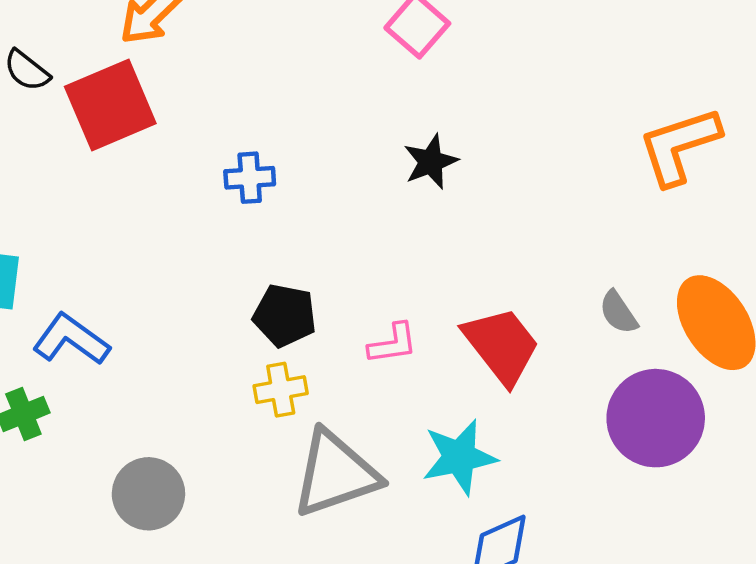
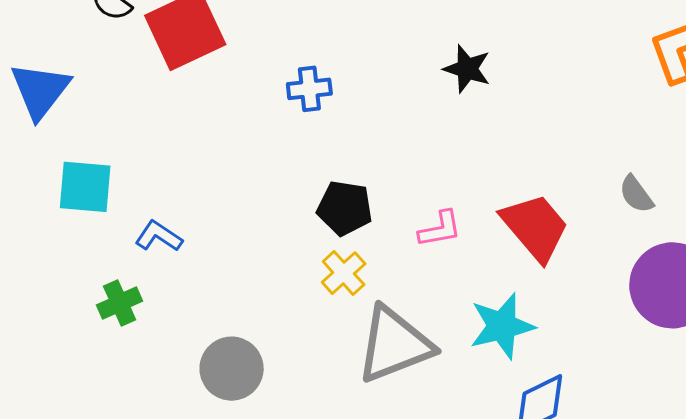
black star: (431, 162) -> (467, 69), turned -30
blue L-shape: (71, 339) -> (159, 236), size x0.7
yellow cross: (281, 390) -> (344, 273), turned -30

